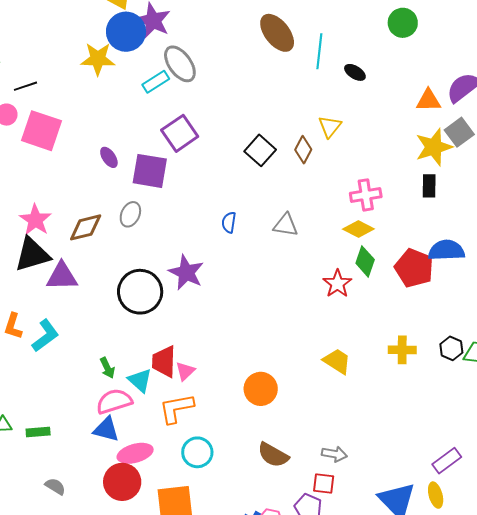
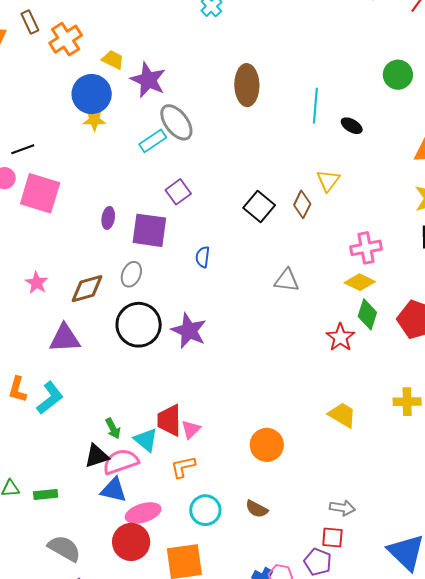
blue circle: (126, 32) -> (92, 94), moved
brown ellipse: (277, 33) -> (247, 85), moved, turned 39
yellow star: (98, 59) -> (94, 120), size x0.7
purple square: (180, 133) -> (178, 192), size x0.7
purple ellipse: (109, 157) -> (108, 218), turned 45
pink star: (35, 220) -> (37, 283), size x0.7
blue semicircle: (229, 222) -> (203, 257), moved
black triangle: (32, 255) -> (97, 456), moved, size x0.7
black circle: (140, 292) -> (139, 325), moved
orange L-shape: (176, 408) -> (183, 467), size x0.7
brown semicircle: (273, 455) -> (257, 509), moved, size x0.7
gray semicircle: (55, 486) -> (64, 548), size x1.6

